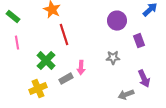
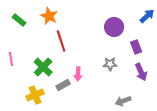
green rectangle: (13, 17) -> (19, 20), moved
pink line: (17, 43) -> (11, 59), moved
purple arrow: (144, 79) -> (141, 72), moved

